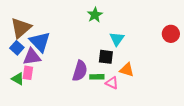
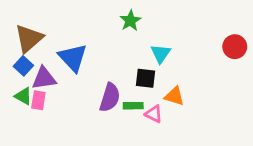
blue triangle: (40, 42) -> (73, 58), moved
green triangle: (18, 79) -> (23, 96), moved

